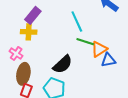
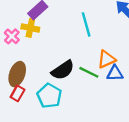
green line: (85, 42) -> (89, 72), moved
pink cross: (16, 54) -> (12, 36), moved

